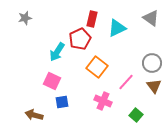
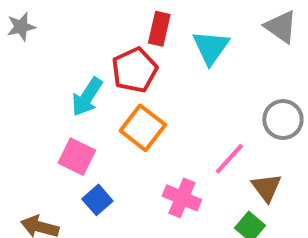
cyan triangle: (117, 28) -> (211, 47), turned -30
orange square: (97, 67) -> (143, 128), moved
brown triangle: (154, 86) -> (266, 188), moved
blue square: (62, 102) -> (97, 200), turned -32

